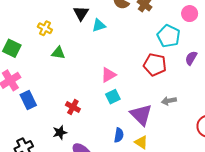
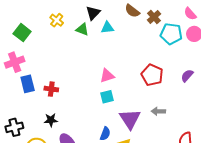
cyan pentagon: (169, 36) -> (171, 34), moved, turned -30
green triangle: (58, 53) -> (82, 29), moved
red cross: (73, 107) -> (51, 89), moved, turned -32

